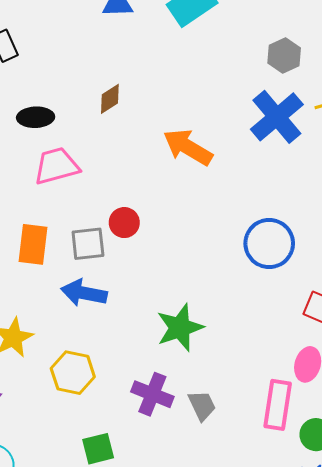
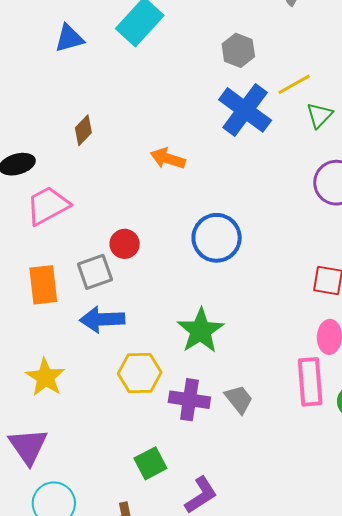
orange arrow: (188, 147) -> (168, 158), size x0.7
blue circle: (269, 243) -> (217, 238), moved
yellow hexagon: (73, 373) -> (140, 373), moved

